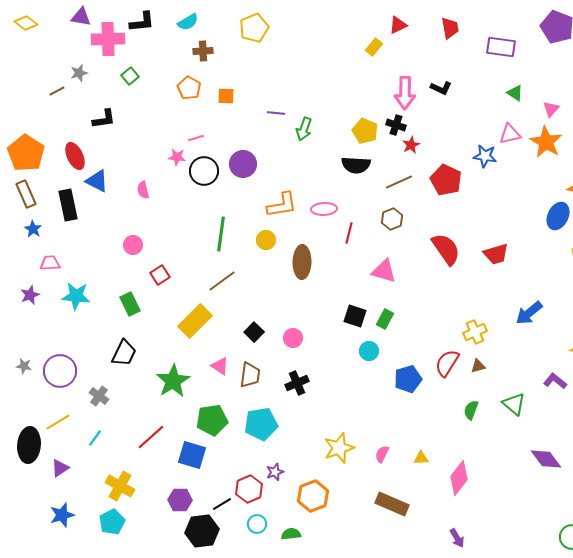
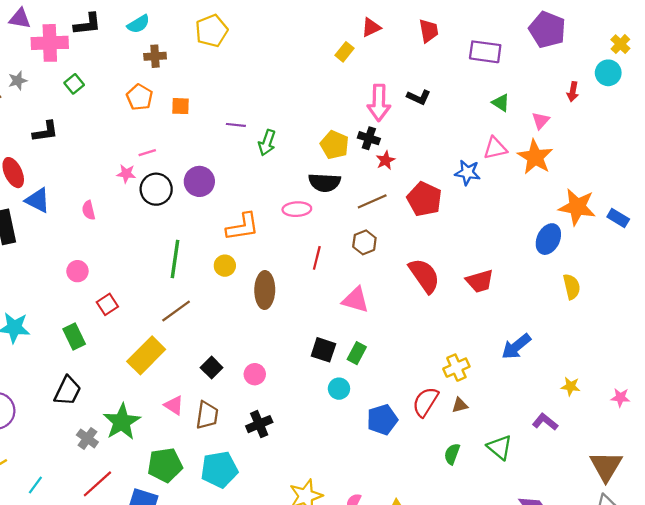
pink ellipse: (324, 209) -> (297, 209), moved
gray cross: (99, 396) -> (87, 438), moved

